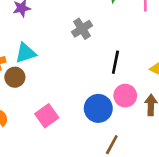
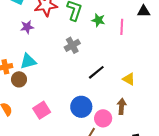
black line: (115, 62) -> (96, 72), turned 36
pink circle: (125, 96) -> (103, 118), moved

